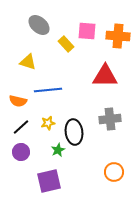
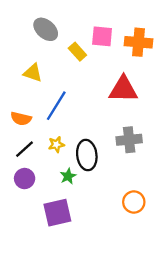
blue line: (48, 90) -> (56, 106), turned -52

